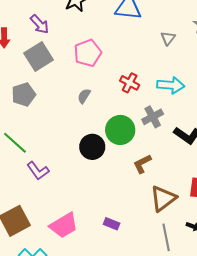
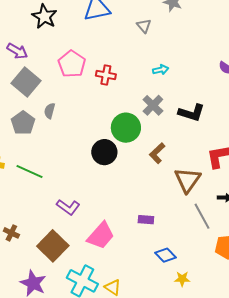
red cross: (130, 83) -> (106, 75), moved
cyan arrow: (171, 85) -> (161, 70), size x0.6
gray semicircle: (84, 96) -> (50, 111), moved
purple L-shape: (38, 171) -> (68, 207), moved

